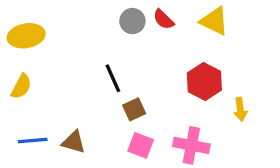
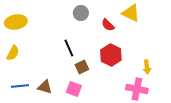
red semicircle: (164, 19) -> (108, 25), moved
red hexagon: (204, 82) -> (111, 55), moved
pink square: (141, 145) -> (74, 89), moved
pink cross: (191, 145) -> (137, 89), moved

